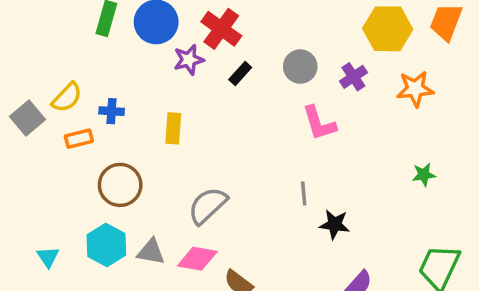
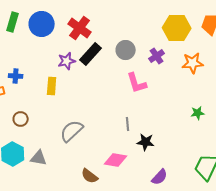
purple star: (189, 60) -> (67, 61), moved
black rectangle: (240, 73) -> (91, 54), size x1.6
brown circle: (120, 185) -> (21, 119), size x0.6
pink diamond: (197, 259) -> (116, 160), moved

